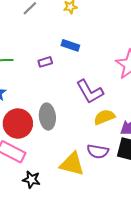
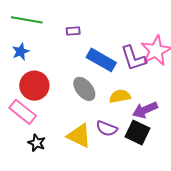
blue rectangle: (70, 45) -> (101, 60), moved, size x1.6
purple L-shape: (90, 92) -> (133, 58), moved
gray ellipse: (47, 117) -> (84, 89), moved, turned -45

